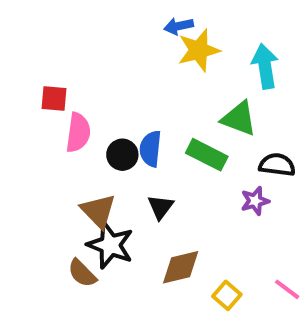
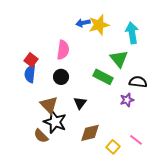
blue arrow: (179, 26) -> (83, 23), moved
red square: (54, 98) -> (31, 60), moved, turned 32
green triangle: (239, 119) -> (119, 59), turned 30
pink semicircle: (78, 133) -> (63, 50), moved
blue semicircle: (150, 149) -> (30, 74), moved
pink line: (287, 289) -> (136, 140), moved

